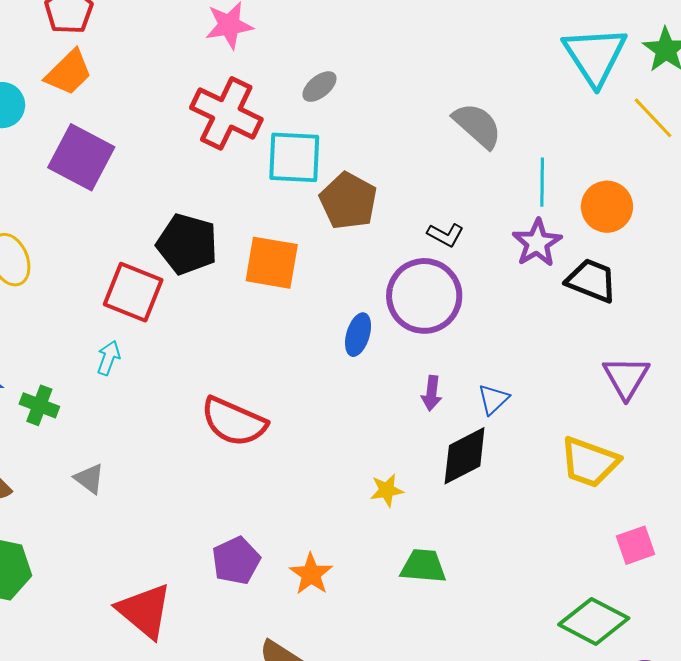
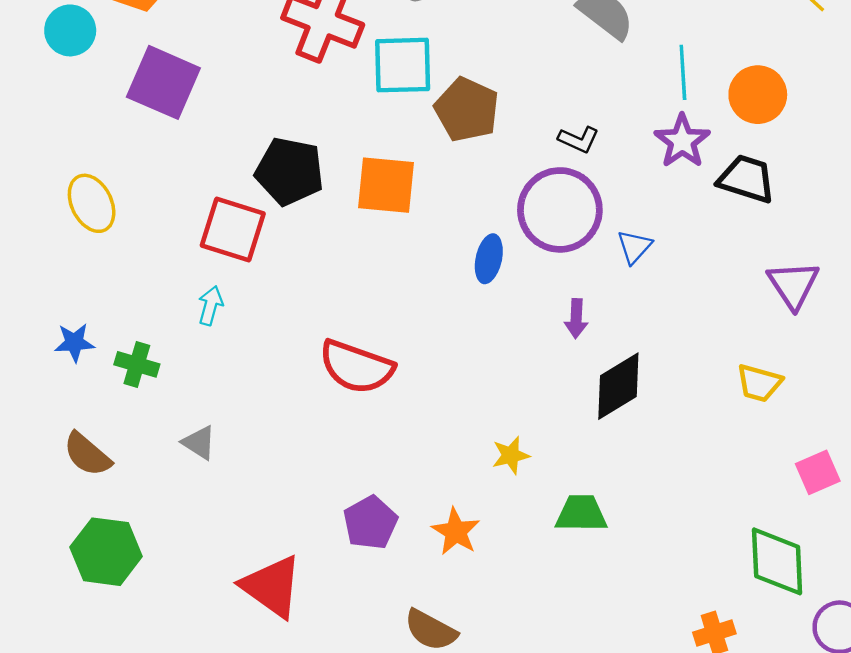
blue triangle: (493, 399) -> (634, 247), moved
yellow trapezoid: (589, 462) -> (759, 383), size x0.7
yellow star: (387, 490) -> (511, 455), moved
green diamond: (594, 621) -> (777, 561), turned 64

